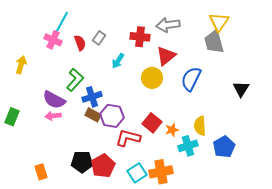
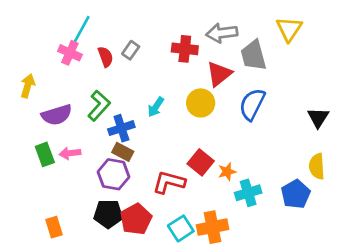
gray trapezoid: (214, 42) -> (253, 55), moved
cyan arrow: (118, 61) -> (156, 107), moved
purple semicircle: (54, 100) -> (57, 115), moved, turned -45
purple hexagon: (112, 116) -> (113, 174), moved
green rectangle: (12, 117) -> (45, 154), moved, turned -42
yellow semicircle: (200, 126) -> (317, 166), moved

